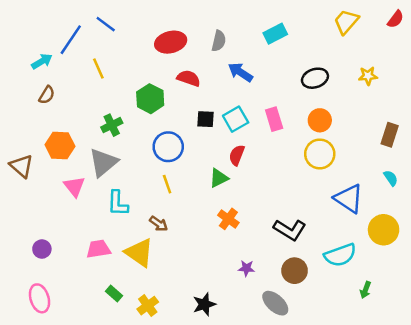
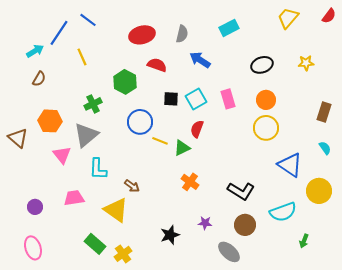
yellow line: (167, 184) -> (160, 141), moved, turned -49
pink trapezoid: (98, 249) -> (74, 198), moved
green rectangle: (114, 294) -> (95, 244), size x1.5
black star: (204, 304) -> (170, 235), moved

